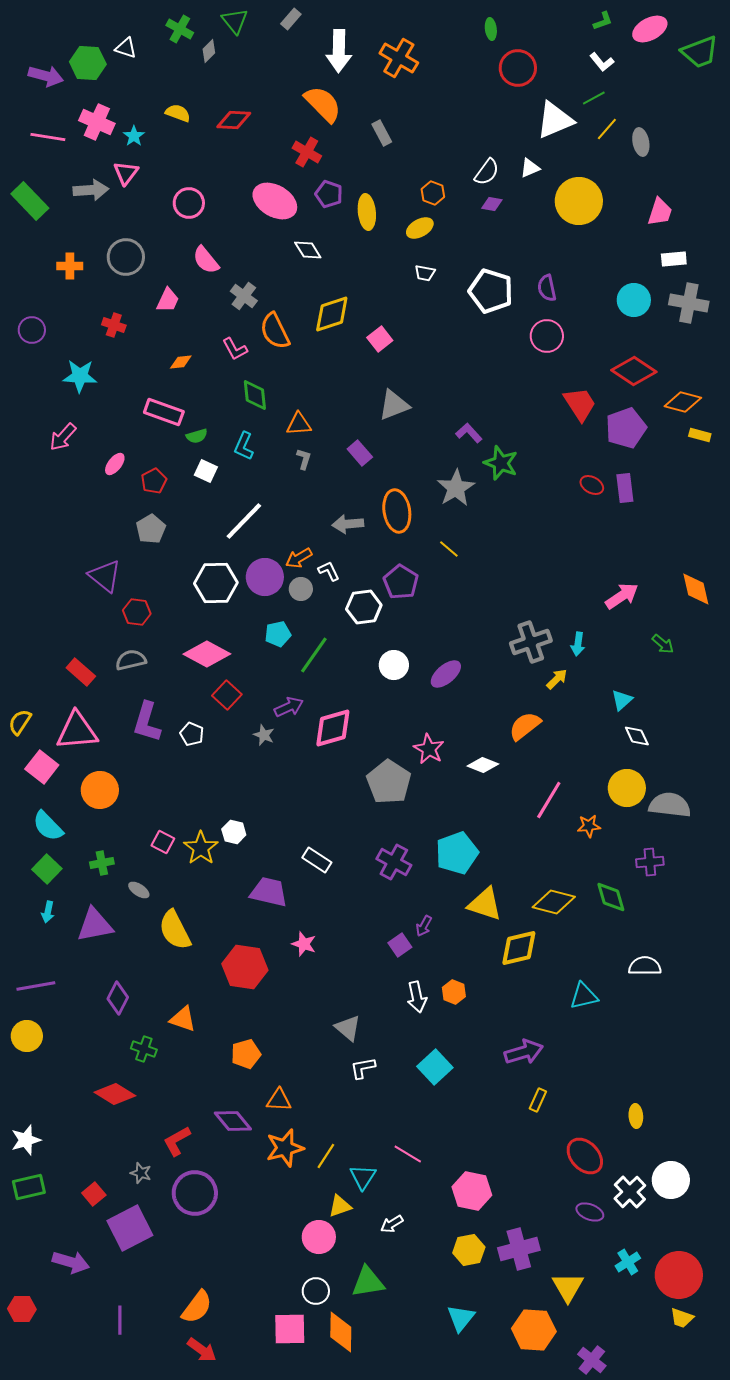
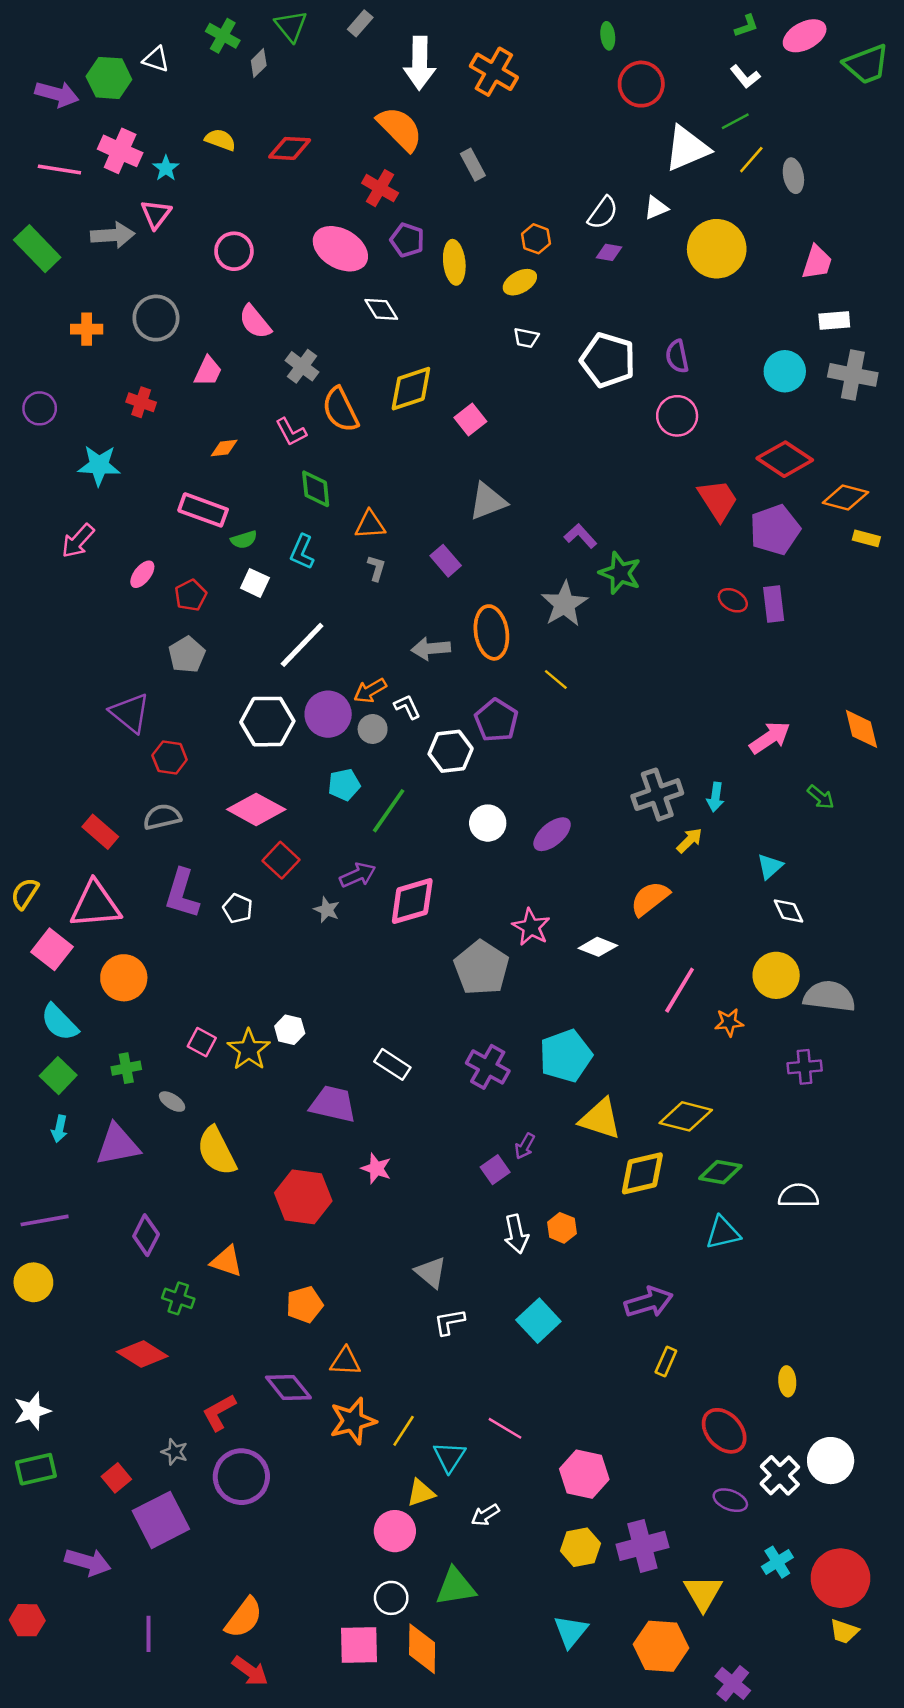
green diamond: (611, 897) -> (720, 1172), moved, turned -64

